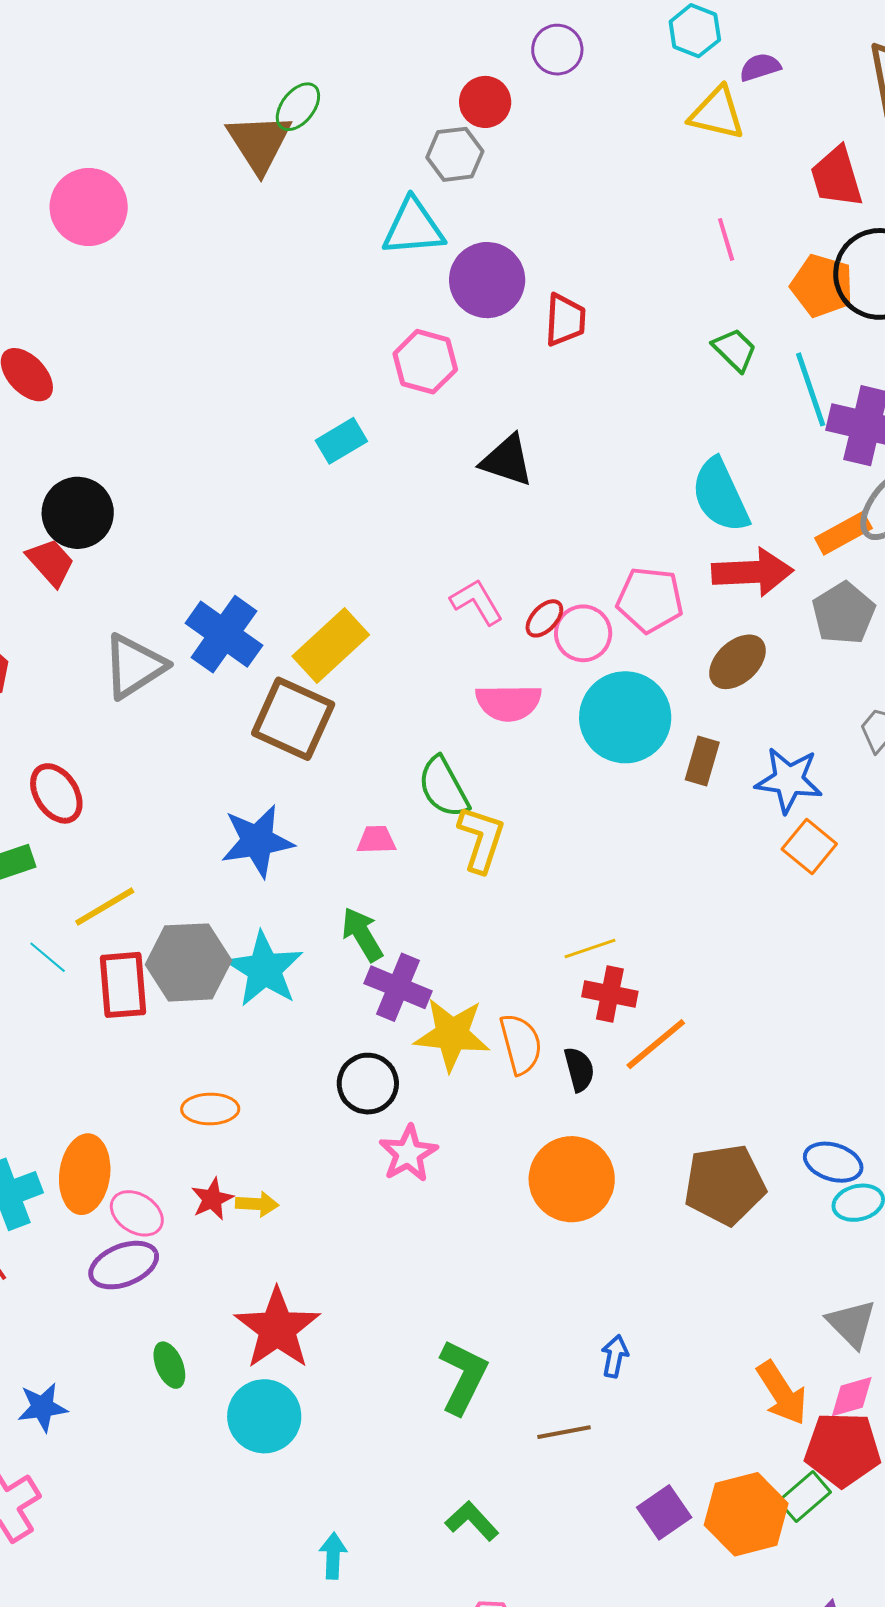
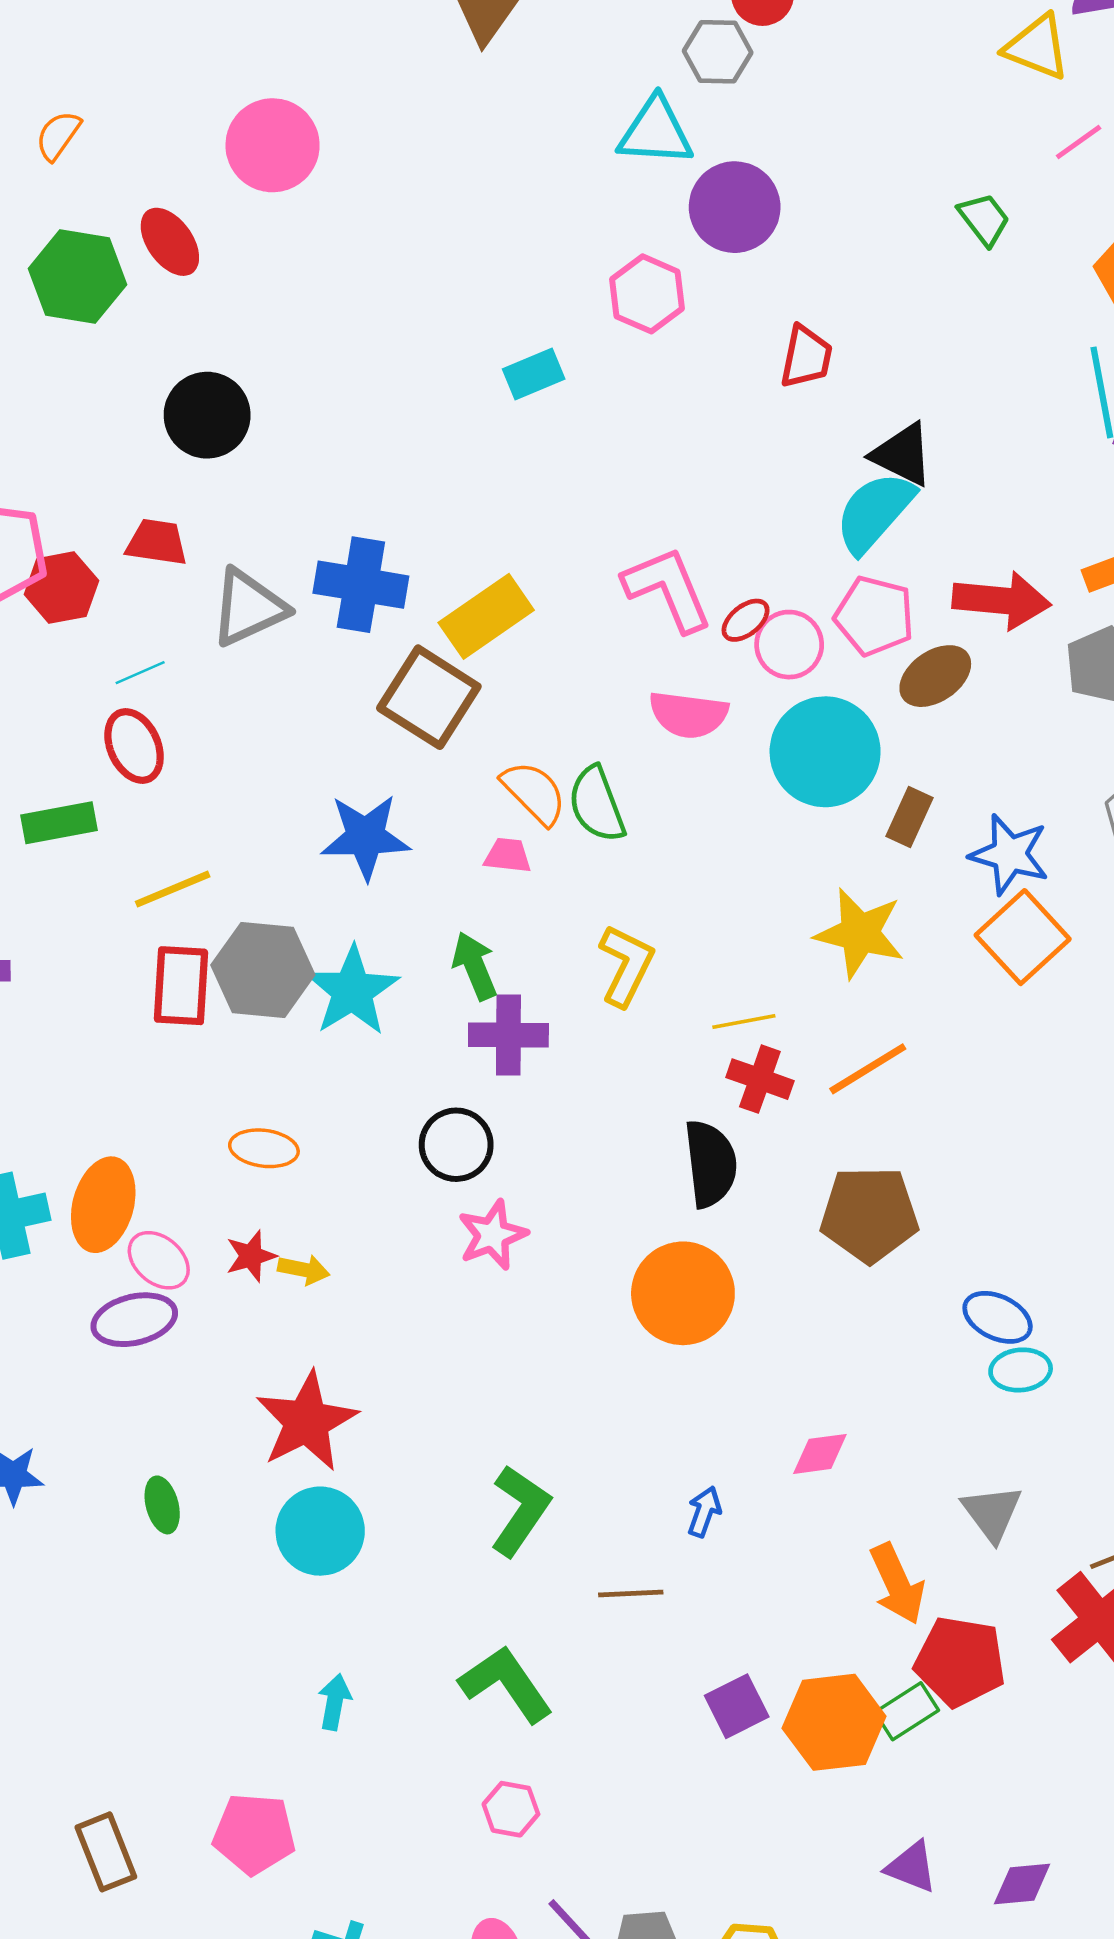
pink circle: (89, 207) -> (273, 145), moved
pink line: (726, 239) -> (1079, 142), moved, turned 63
red trapezoid: (565, 320) -> (806, 357), moved
green trapezoid: (735, 350) -> (984, 219), moved
black triangle: (507, 461) -> (902, 455), moved
cyan semicircle: (720, 495) -> (875, 512), moved, turned 58
red trapezoid: (51, 562) -> (157, 542), moved, turned -48
pink L-shape: (477, 602) -> (668, 589), size x1.5
blue cross: (224, 634) -> (361, 585), turned -34
brown ellipse: (737, 662) -> (935, 676), moved
yellow L-shape: (481, 839) -> (626, 965), moved
orange square: (809, 847) -> (1023, 937), size x1.4
cyan line: (48, 957) -> (140, 673), moved, turned -72
purple cross: (398, 987) -> (508, 1035), turned -30
yellow star: (452, 1034) -> (860, 933), moved
orange semicircle: (521, 1044) -> (534, 793), moved, turned -38
orange line: (656, 1044) -> (868, 1069), moved
black semicircle: (579, 1069) -> (711, 1164), size x1.6
brown pentagon: (725, 1185) -> (869, 1214), moved
green ellipse: (169, 1365) -> (162, 1505), moved
pink diamond: (852, 1397) -> (820, 1454), moved
cyan circle: (264, 1416) -> (320, 1531), moved
green L-shape: (472, 1521) -> (506, 1684), size x1.5

